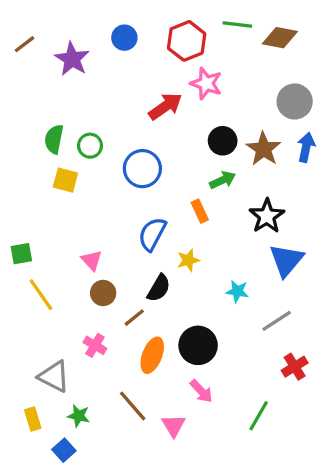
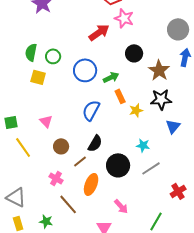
brown star: (264, 149) -> (159, 70), moved
green arrow: (223, 180) -> (111, 77), moved
black star: (267, 216) -> (161, 99), turned 30
pink triangle: (92, 260) -> (46, 121), moved
yellow star: (188, 260) -> (136, 110), moved
blue triangle: (286, 260) -> (173, 126), size x0.7
gray line: (277, 321) -> (151, 168), moved
black circle: (198, 345) -> (118, 165), moved
gray triangle: (54, 376) -> (16, 197), moved
brown line: (133, 406) -> (68, 204), moved

